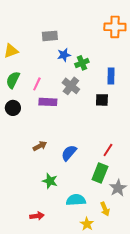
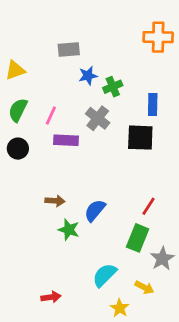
black square: (102, 100) -> (140, 138), size x1.5
brown arrow: (40, 146) -> (55, 201), turned 32
green star: (50, 181) -> (69, 230), moved
cyan semicircle: (76, 200) -> (105, 275), turned -42
yellow arrow: (105, 209) -> (144, 287), turned -40

